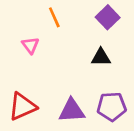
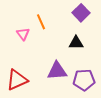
orange line: (54, 17) -> (41, 22), moved
purple triangle: (72, 111) -> (57, 71), moved

